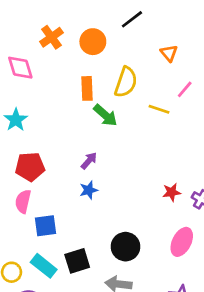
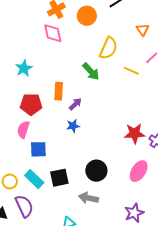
pink diamond: (20, 68) -> (53, 33), moved
orange rectangle: (87, 88) -> (59, 91), moved
red star: (172, 192) -> (135, 133), size x1.5

